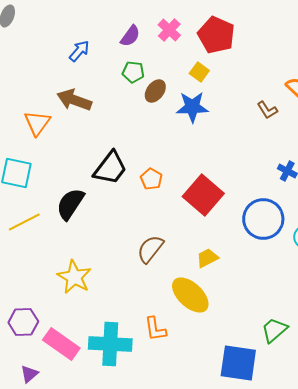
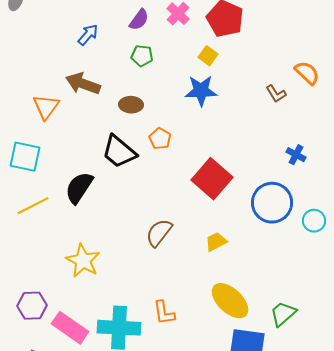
brown ellipse: (155, 91) -> (131, 105), moved, turned 55
black trapezoid: (110, 168) -> (119, 152), turned 93
orange pentagon: (151, 179) -> (160, 139), moved
yellow ellipse: (190, 295) -> (230, 301), moved

